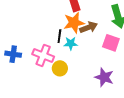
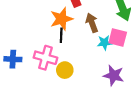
orange star: (74, 23) -> (62, 19), moved
brown arrow: (89, 27) -> (92, 23), turned -84
cyan star: (71, 43) -> (105, 43), moved

